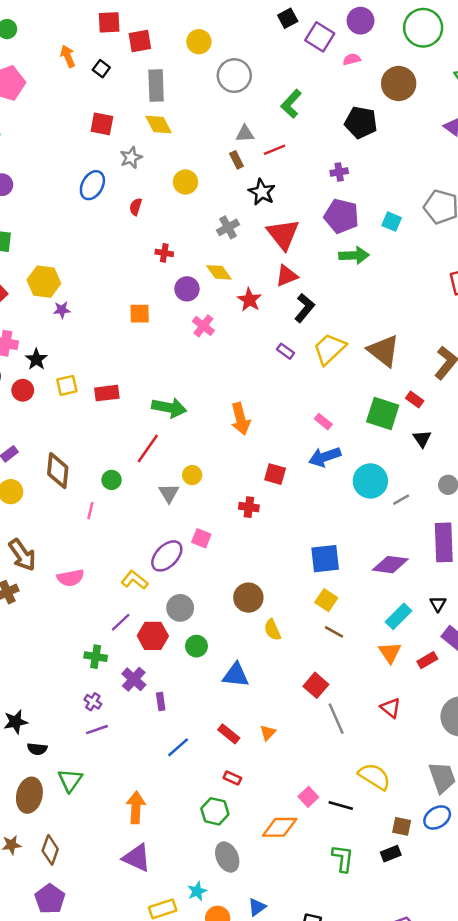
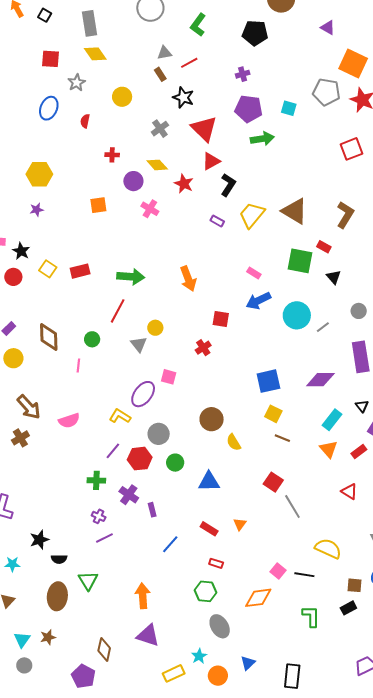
yellow hexagon: (44, 282) -> (39, 174), moved
yellow square: (67, 385) -> (48, 269), turned -36
red cross: (249, 507) -> (203, 348), turned -35
red triangle: (390, 708) -> (349, 491), moved
brown diamond: (50, 850) -> (104, 649), moved

